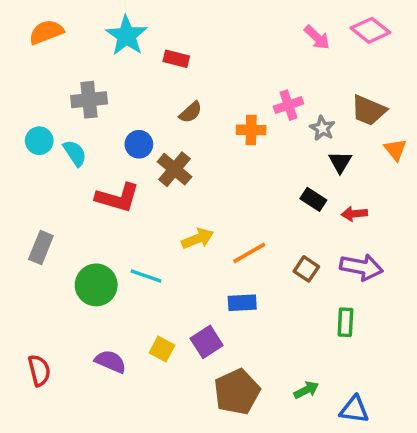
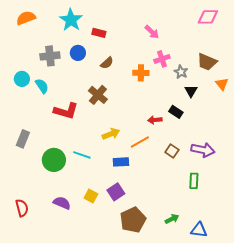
pink diamond: (370, 30) -> (208, 17), turned -40
pink arrow: (317, 37) -> (152, 32), moved
blue circle: (139, 144) -> (78, 53), moved
red arrow: (354, 214) -> (155, 120), moved
blue rectangle: (242, 303) -> (121, 162), moved

